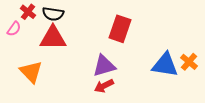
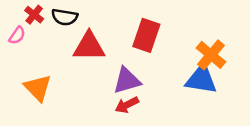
red triangle: (53, 38) -> (89, 46), moved
orange cross: (189, 62) -> (211, 55), moved, size x1.4

